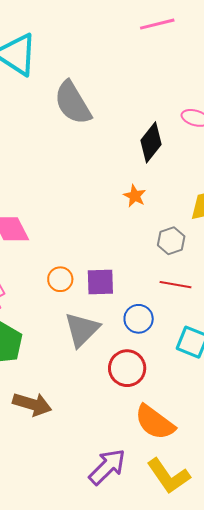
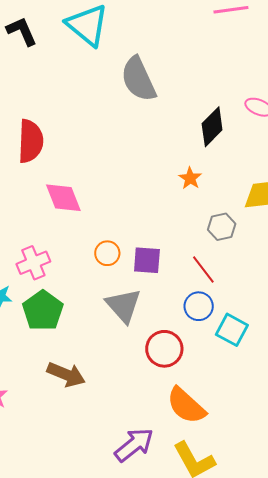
red line: (175, 285) -> (203, 269), moved, turned 36
blue circle: (139, 319) -> (199, 306), moved
gray triangle: (82, 330) -> (123, 306), turned -33

